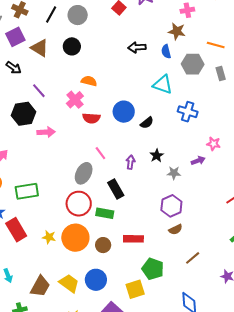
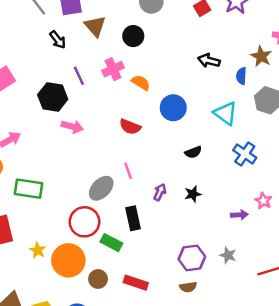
pink cross: (75, 100) -> (113, 69), moved
blue circle: (124, 112) -> (173, 108), moved
gray star: (174, 173) -> (228, 255), moved

